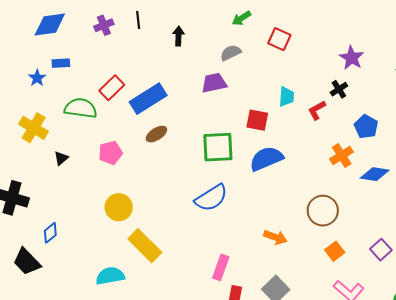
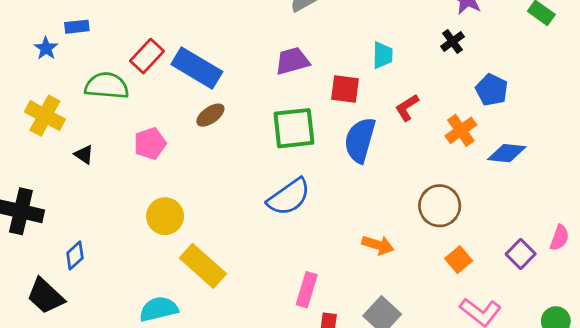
purple trapezoid: (214, 83) -> (292, 61), moved
blue rectangle: (148, 99) -> (197, 68), turned 66
red L-shape: (317, 110) -> (407, 108), moved
black triangle: (61, 158) -> (84, 155), turned -42
blue semicircle: (266, 159) -> (360, 140), turned -48

